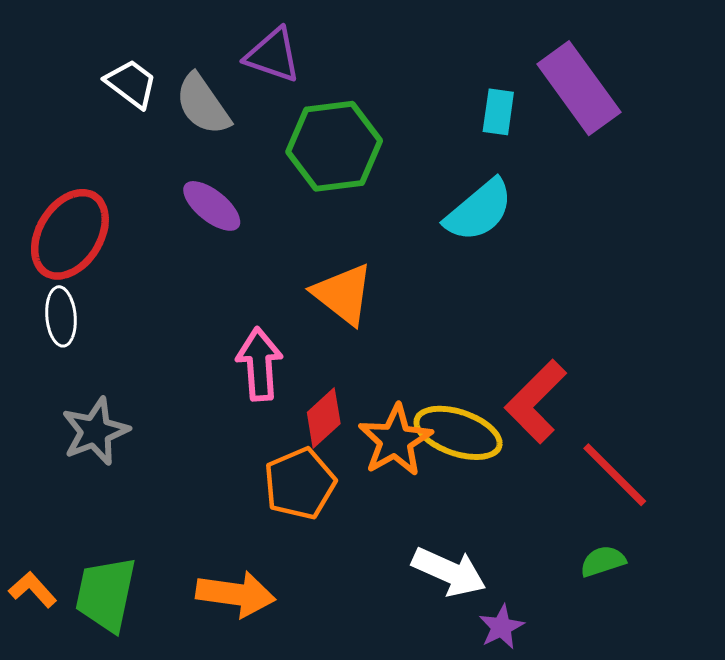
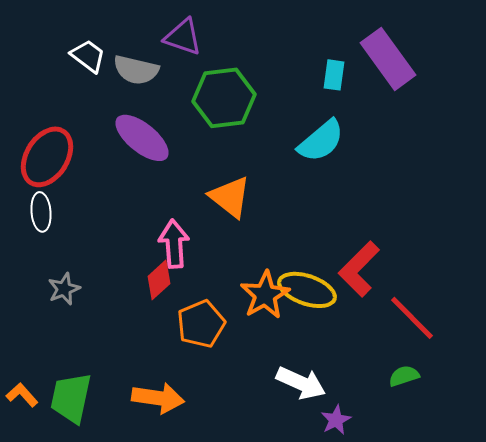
gray semicircle: (203, 104) -> (136, 70), turned -42
purple ellipse: (212, 206) -> (142, 138), size x1.4
red diamond: (324, 418) -> (159, 280), moved
gray star: (95, 431) -> (64, 289), size x0.7

